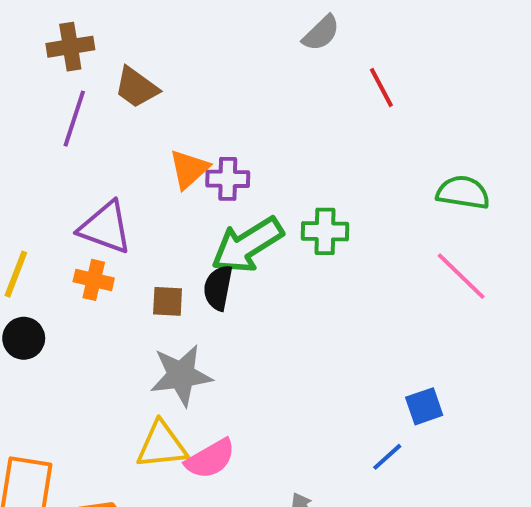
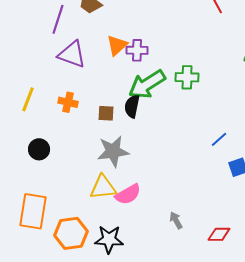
purple triangle: (105, 227) -> (72, 54), moved
black circle: (24, 338) -> (39, 149), moved
blue line: (387, 457) -> (219, 139), moved

